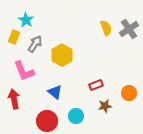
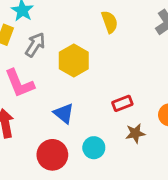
yellow semicircle: (106, 28) -> (110, 22), moved

